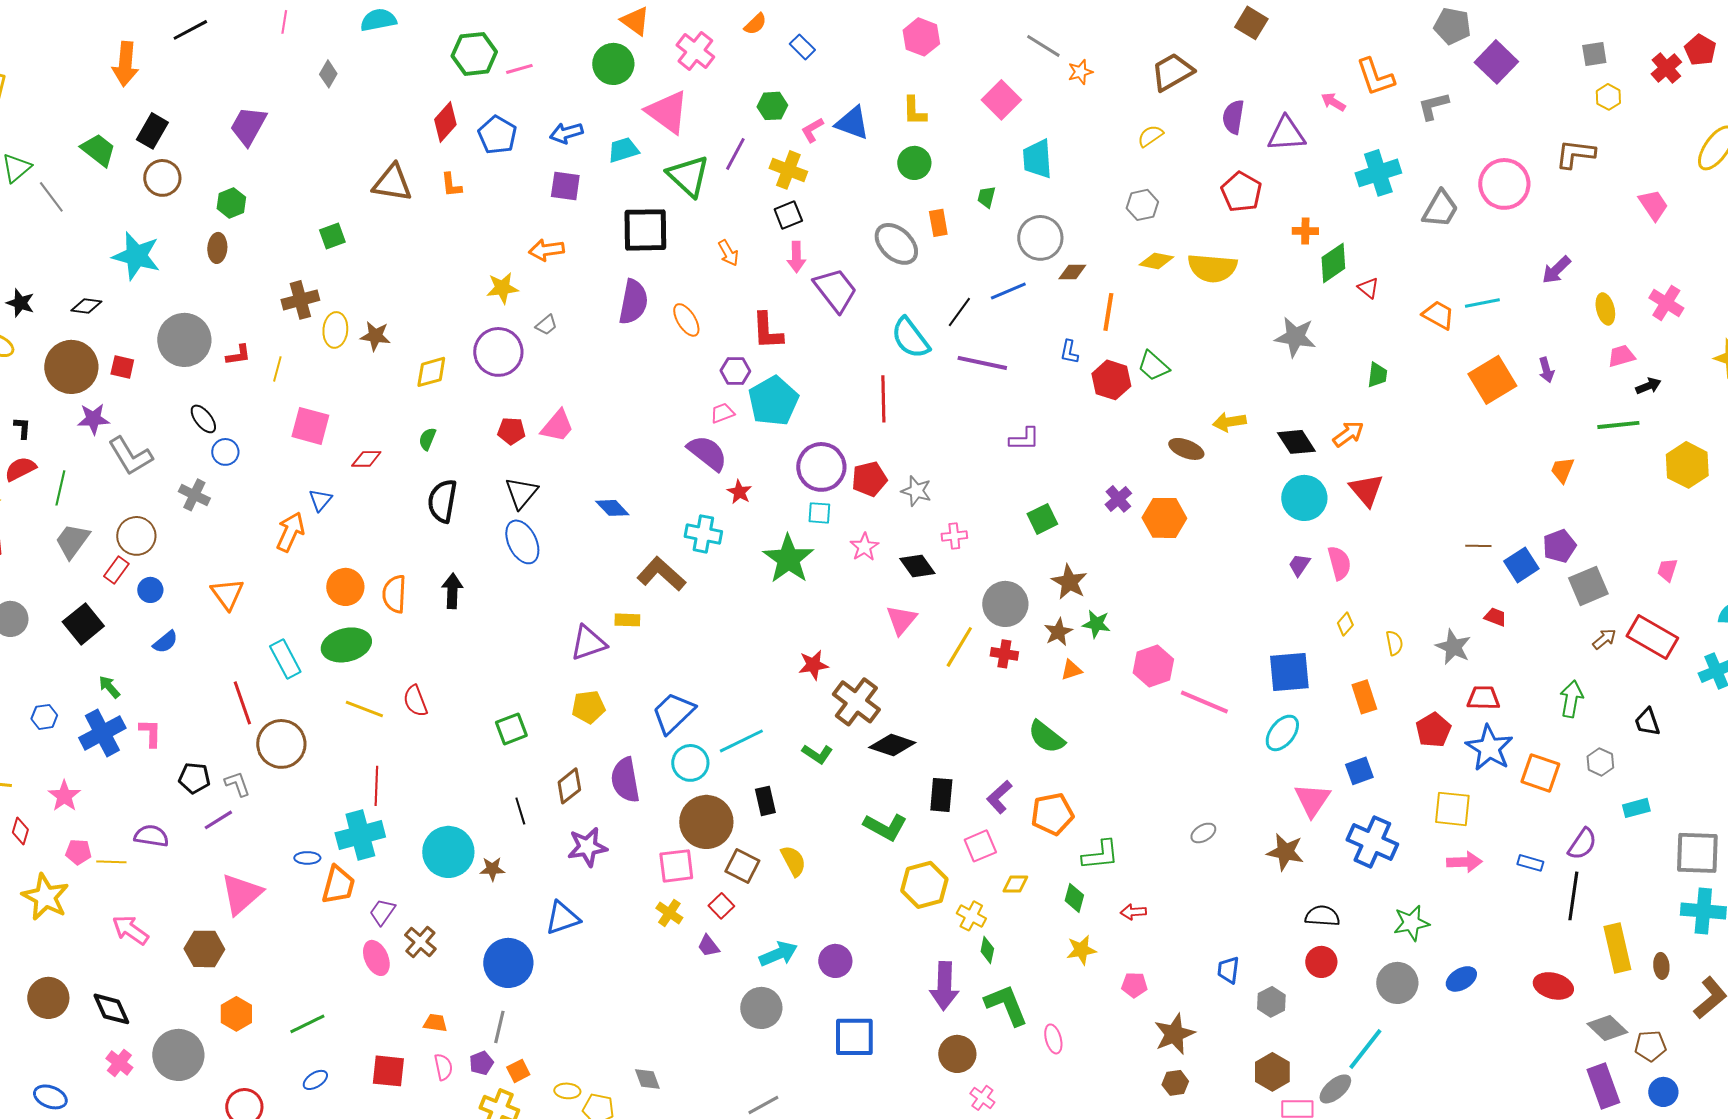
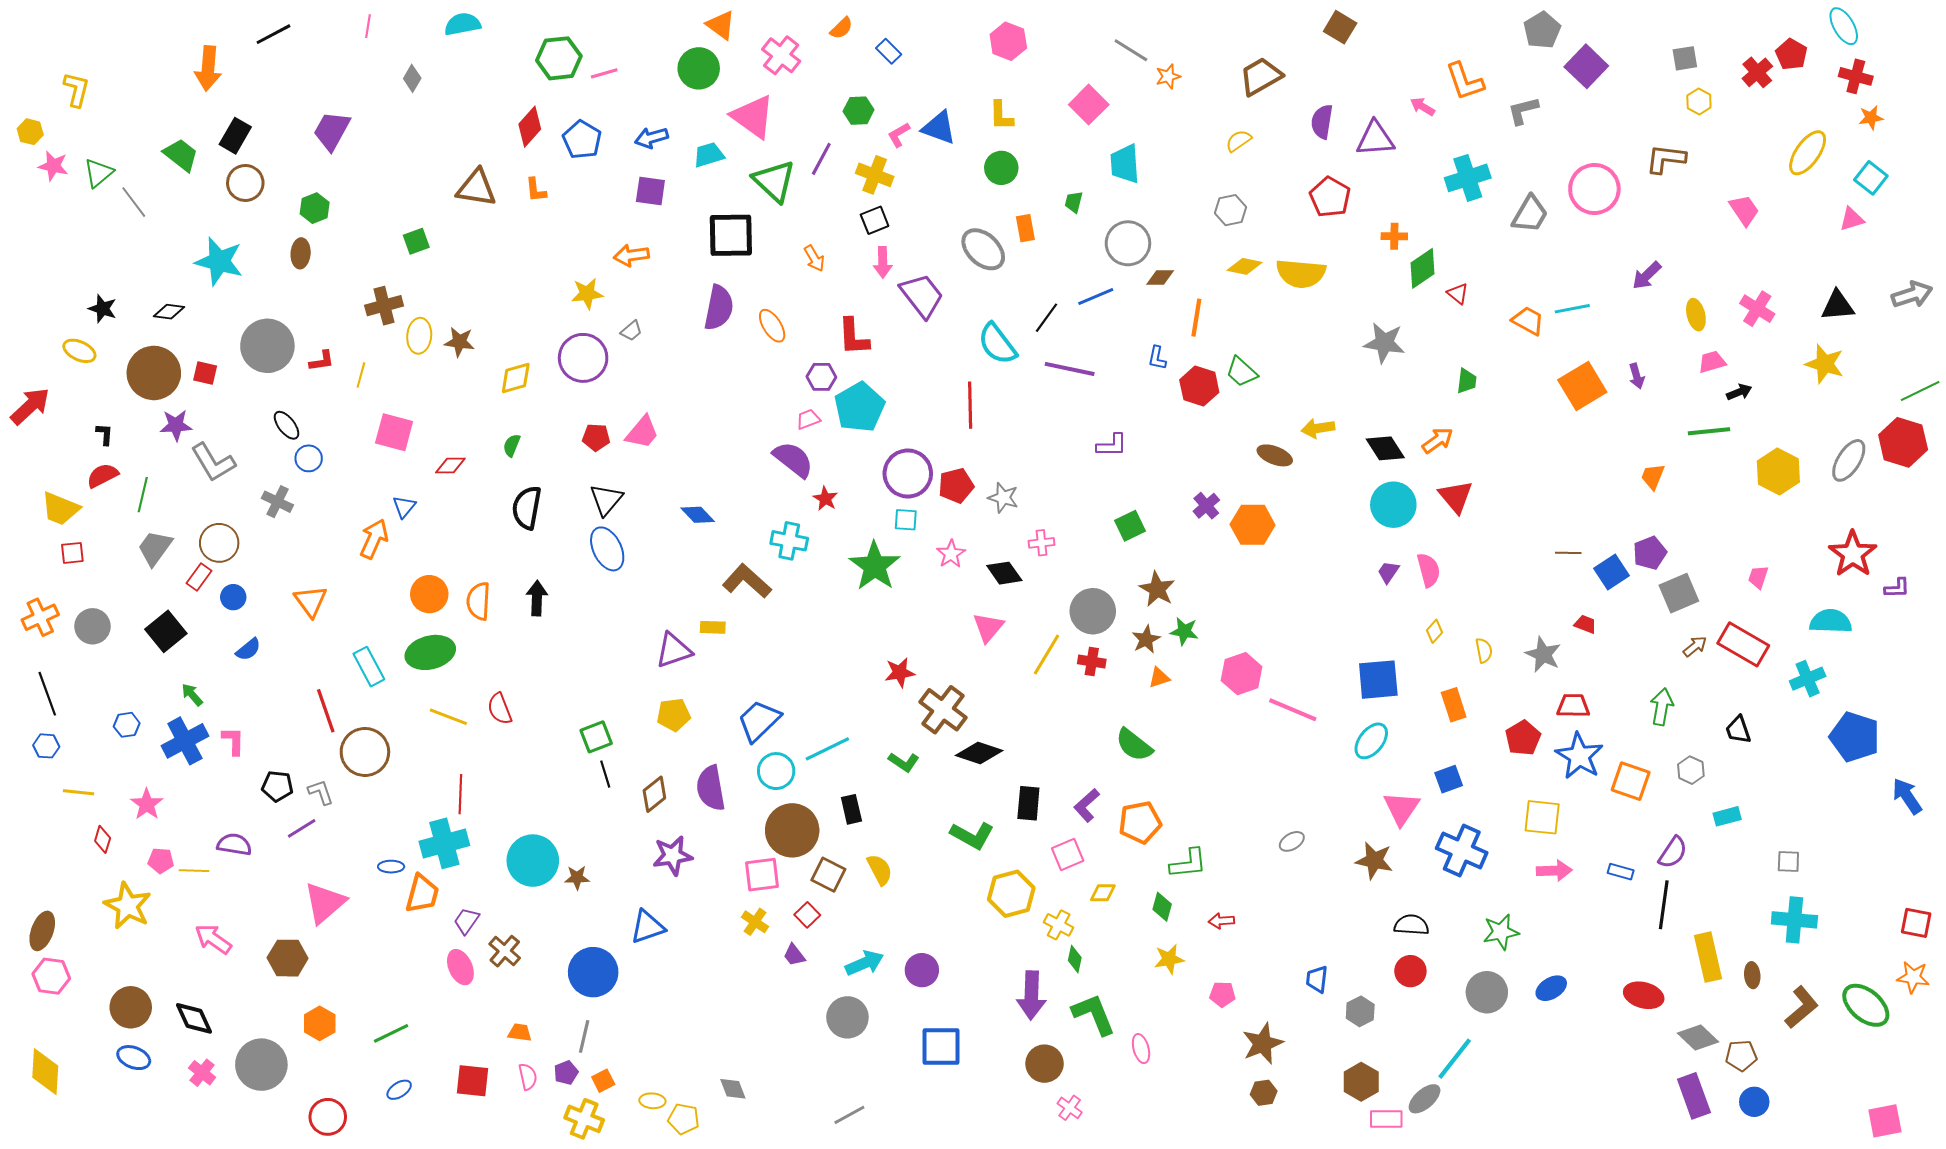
gray pentagon: (1452, 26) -> (1542, 30), turned 30
black line: (520, 811) -> (605, 774), moved
gray square: (1697, 853) -> (1788, 862), size x0.5
blue ellipse: (50, 1097) -> (134, 1058), moved

